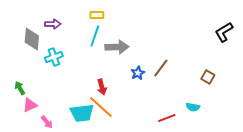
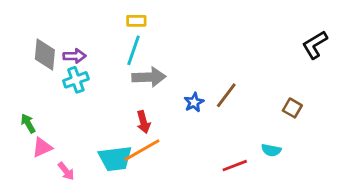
purple arrow: (53, 24) -> (74, 56), moved
gray arrow: (117, 47) -> (149, 77), moved
orange line: (101, 107) -> (142, 150), turned -72

